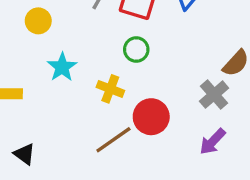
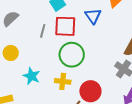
green circle: (136, 50) -> (72, 55), size x1.6

